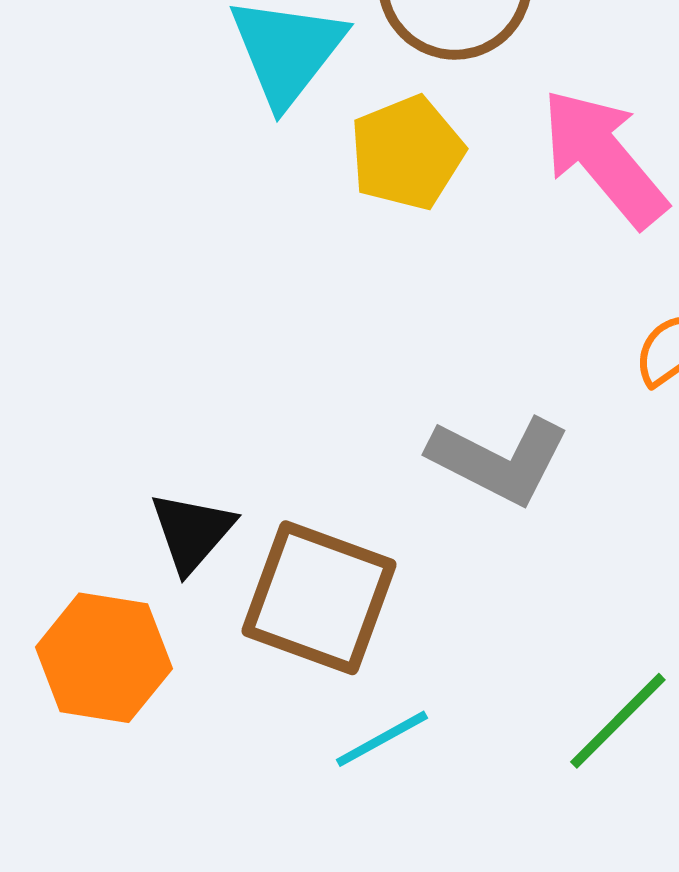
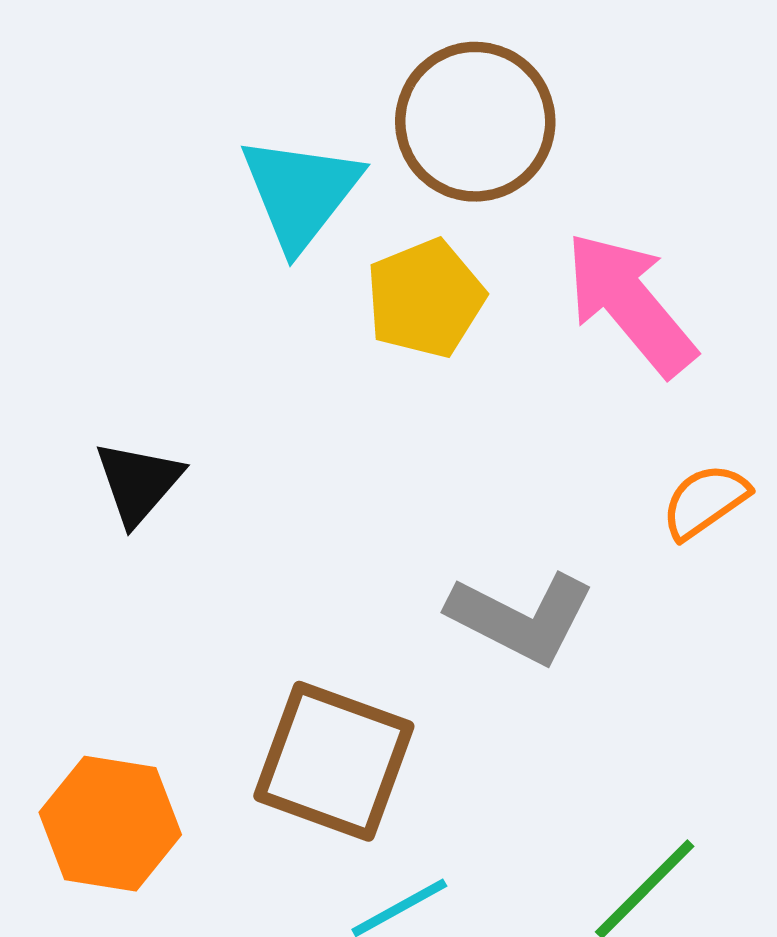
black triangle: (192, 532) -> (138, 483), moved

